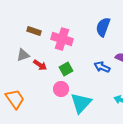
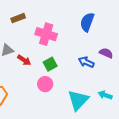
brown rectangle: (34, 31) -> (18, 18), moved, turned -40
cyan triangle: (81, 103) -> (78, 100), moved

